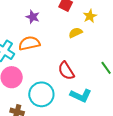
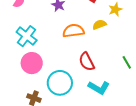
orange semicircle: (29, 43) -> (73, 31), moved

